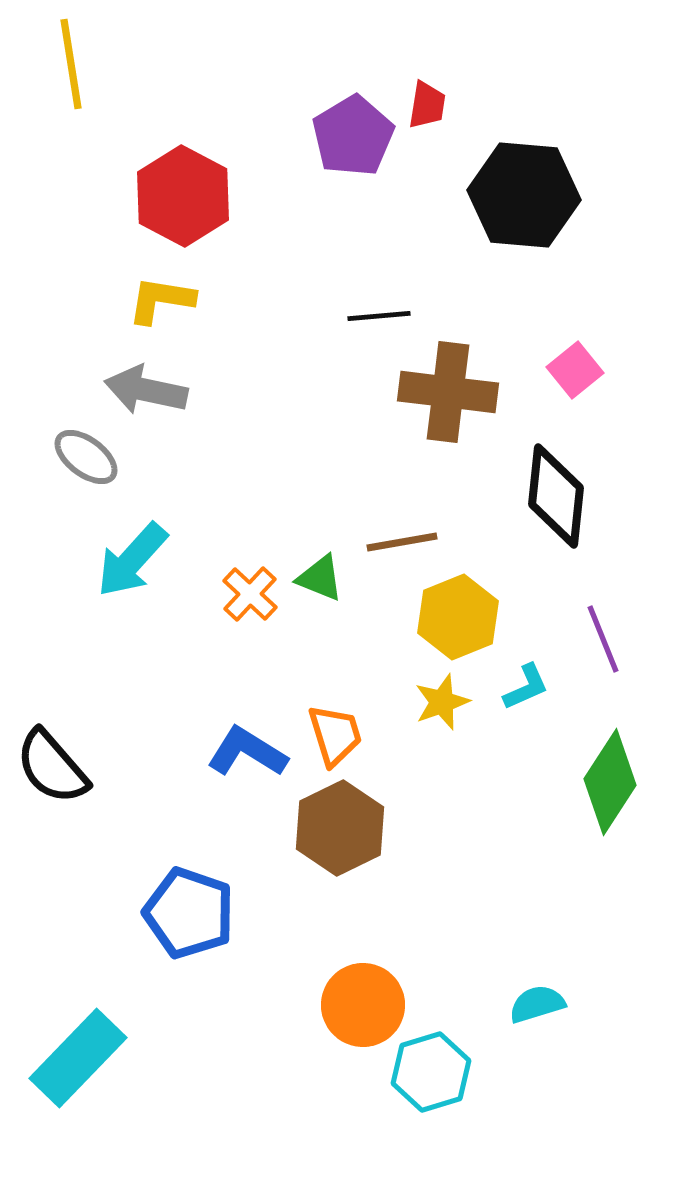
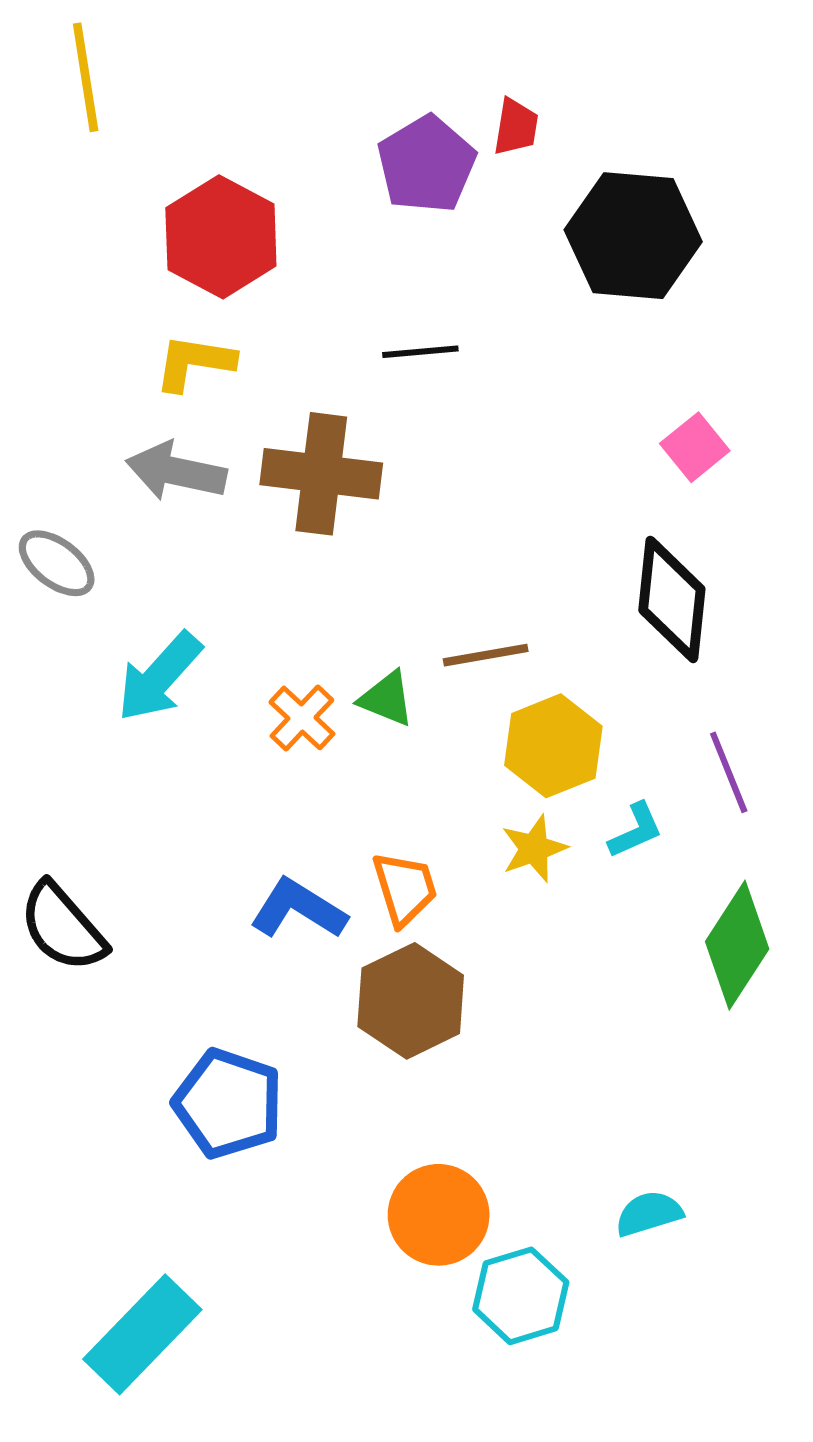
black line: (379, 316) -> (420, 352), moved
brown cross: (448, 392) -> (321, 474), moved
gray ellipse: (86, 457) -> (57, 563), moved
cyan rectangle: (78, 1058) -> (142, 1334), moved

